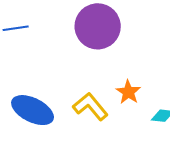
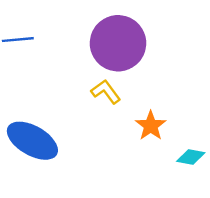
yellow L-shape: (90, 106) -> (106, 92), moved, size x0.7

